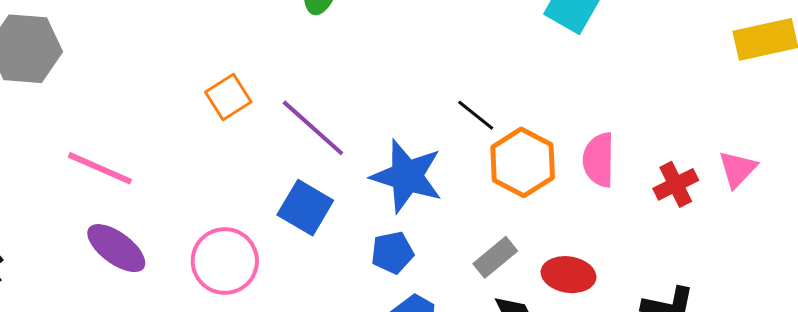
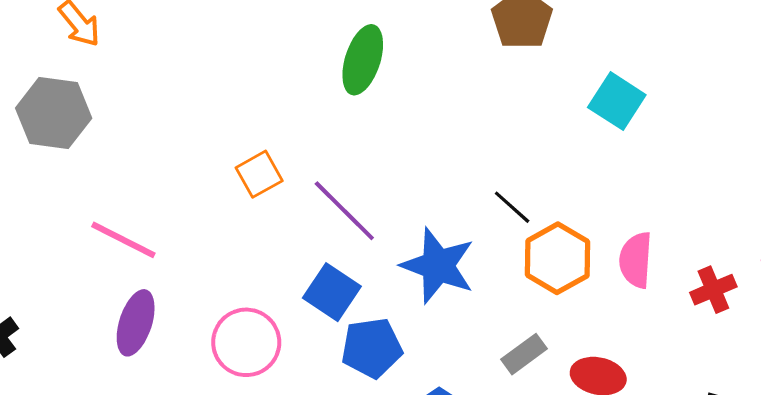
purple ellipse: (116, 248) -> (136, 323), turned 68
blue pentagon: (392, 253) -> (372, 348), moved, size x1.4

